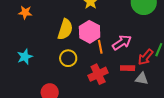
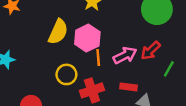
red arrow: (146, 57) -> (151, 51), moved
yellow circle: (68, 58) -> (66, 74), moved

